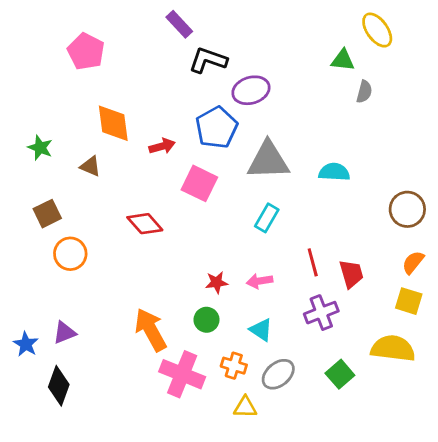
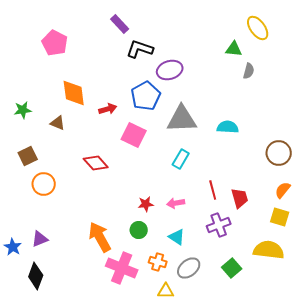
green star: (40, 148) -> (23, 110), turned -30

